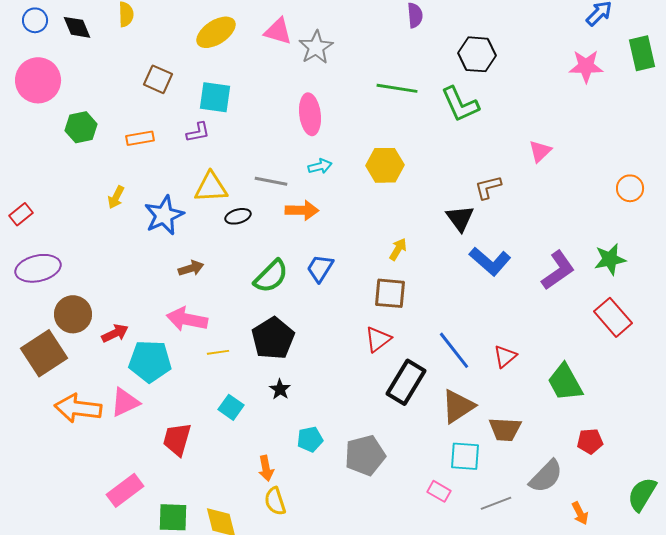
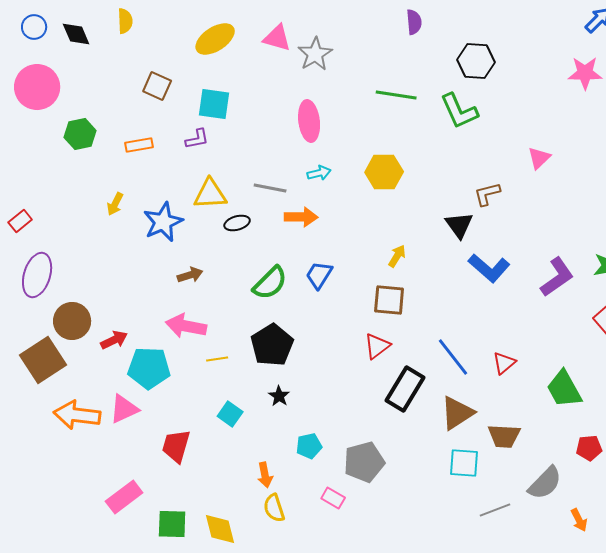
purple ellipse: (38, 268) -> (37, 275), turned -60
pink rectangle: (439, 491) -> (333, 498), moved

